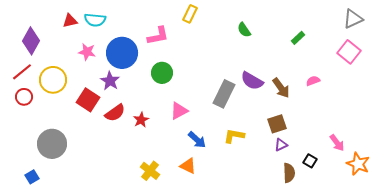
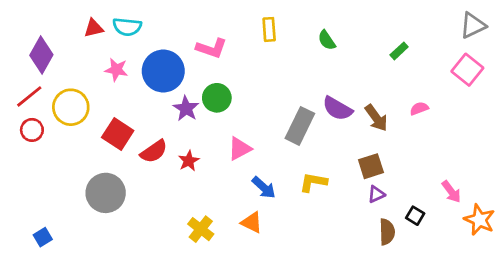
yellow rectangle: (190, 14) -> (269, 29), moved, turned -30
pink L-shape: (158, 36) -> (211, 48), turned 30
purple star: (110, 81) -> (186, 109), moved
gray circle: (52, 144) -> (106, 193), moved

